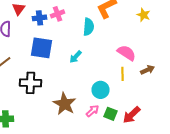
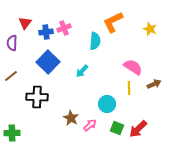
blue square: (42, 48) -> (48, 62), turned 35
brown star: (65, 104) -> (71, 118), size x0.7
pink arrow: (93, 111) -> (90, 125), moved

